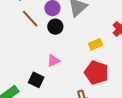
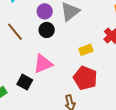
brown line: (30, 19) -> (15, 32), moved
pink triangle: (53, 61) -> (43, 64), size x1.5

